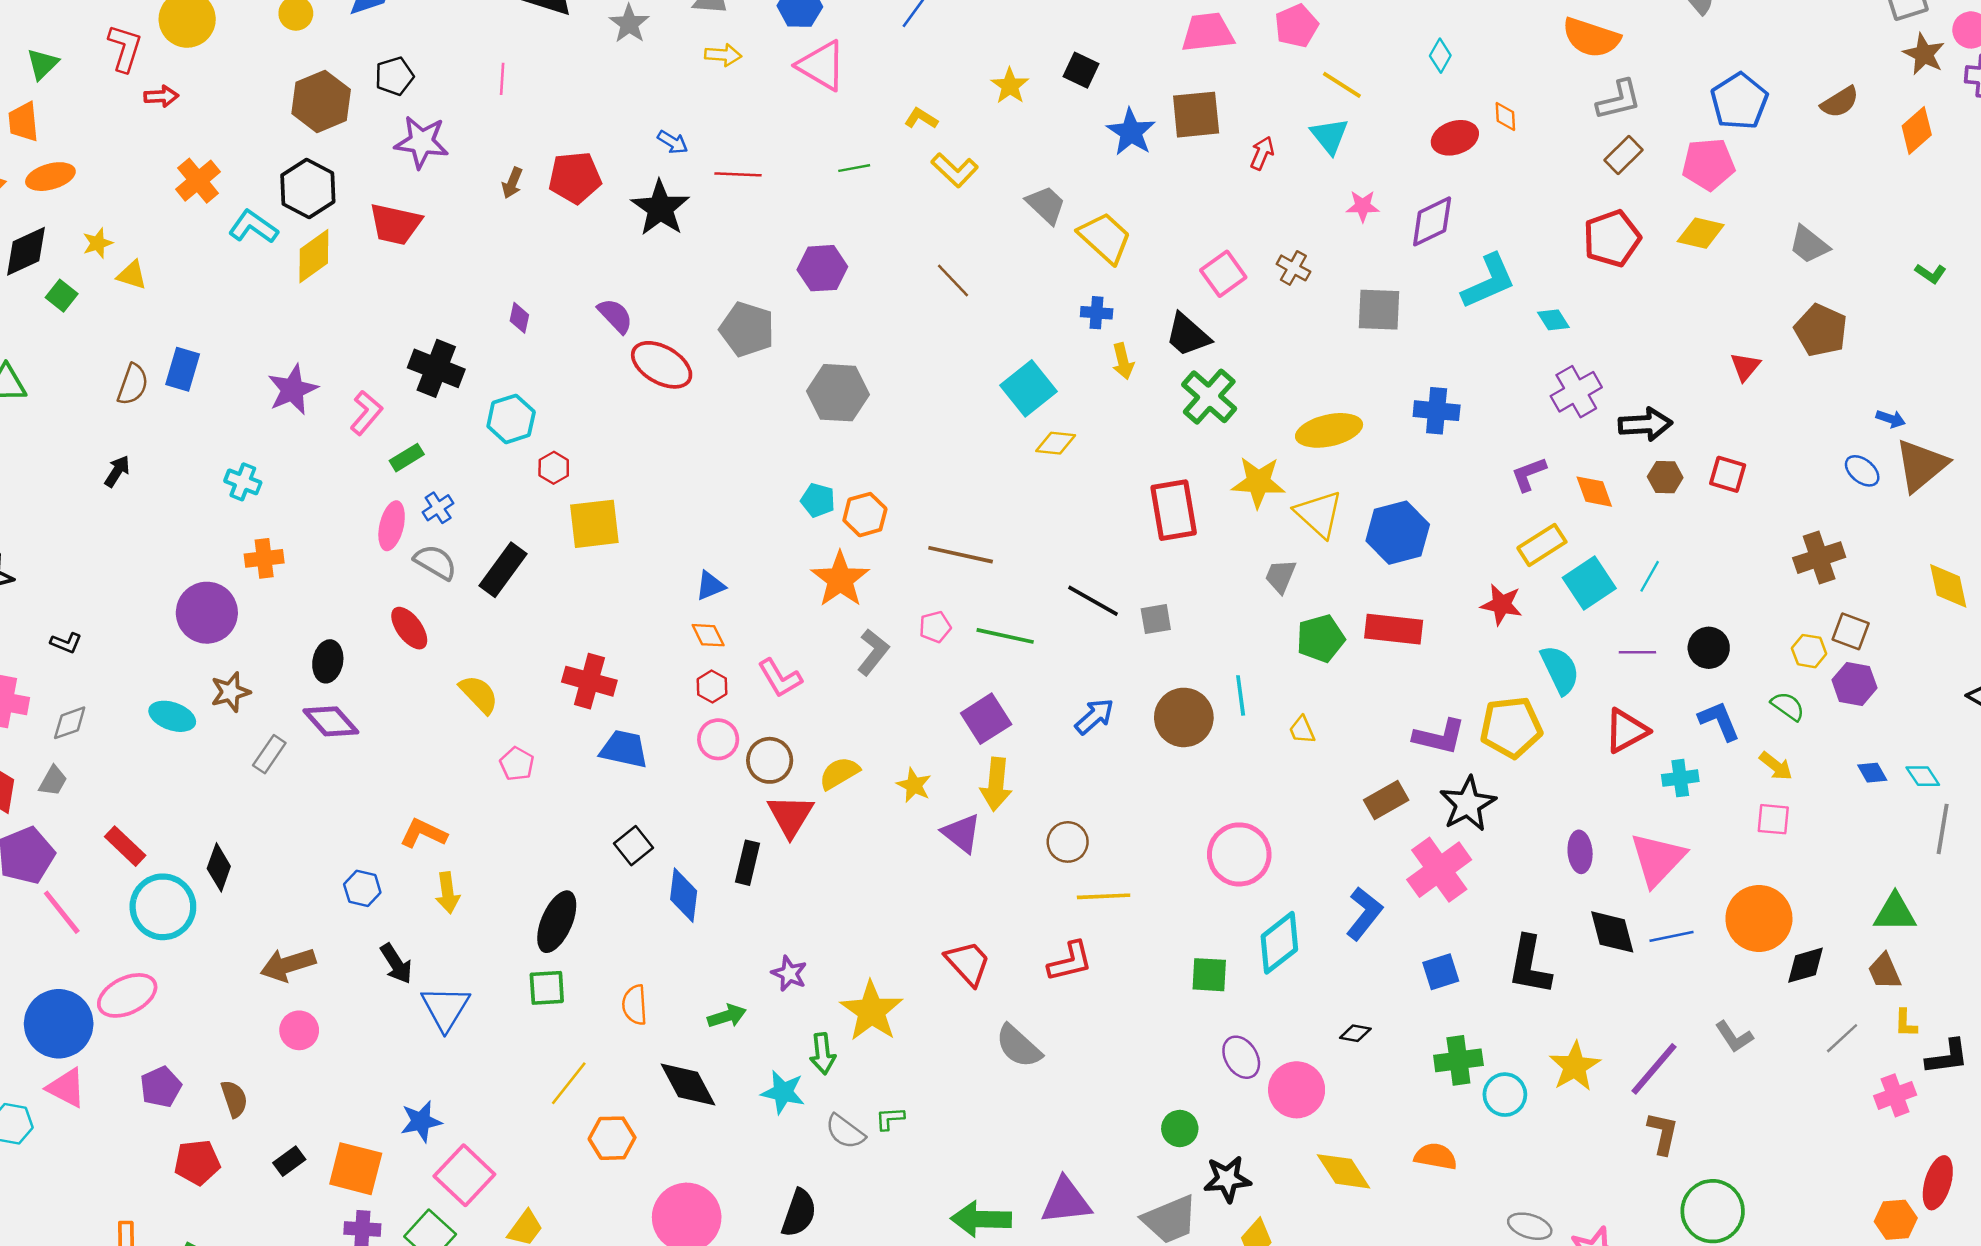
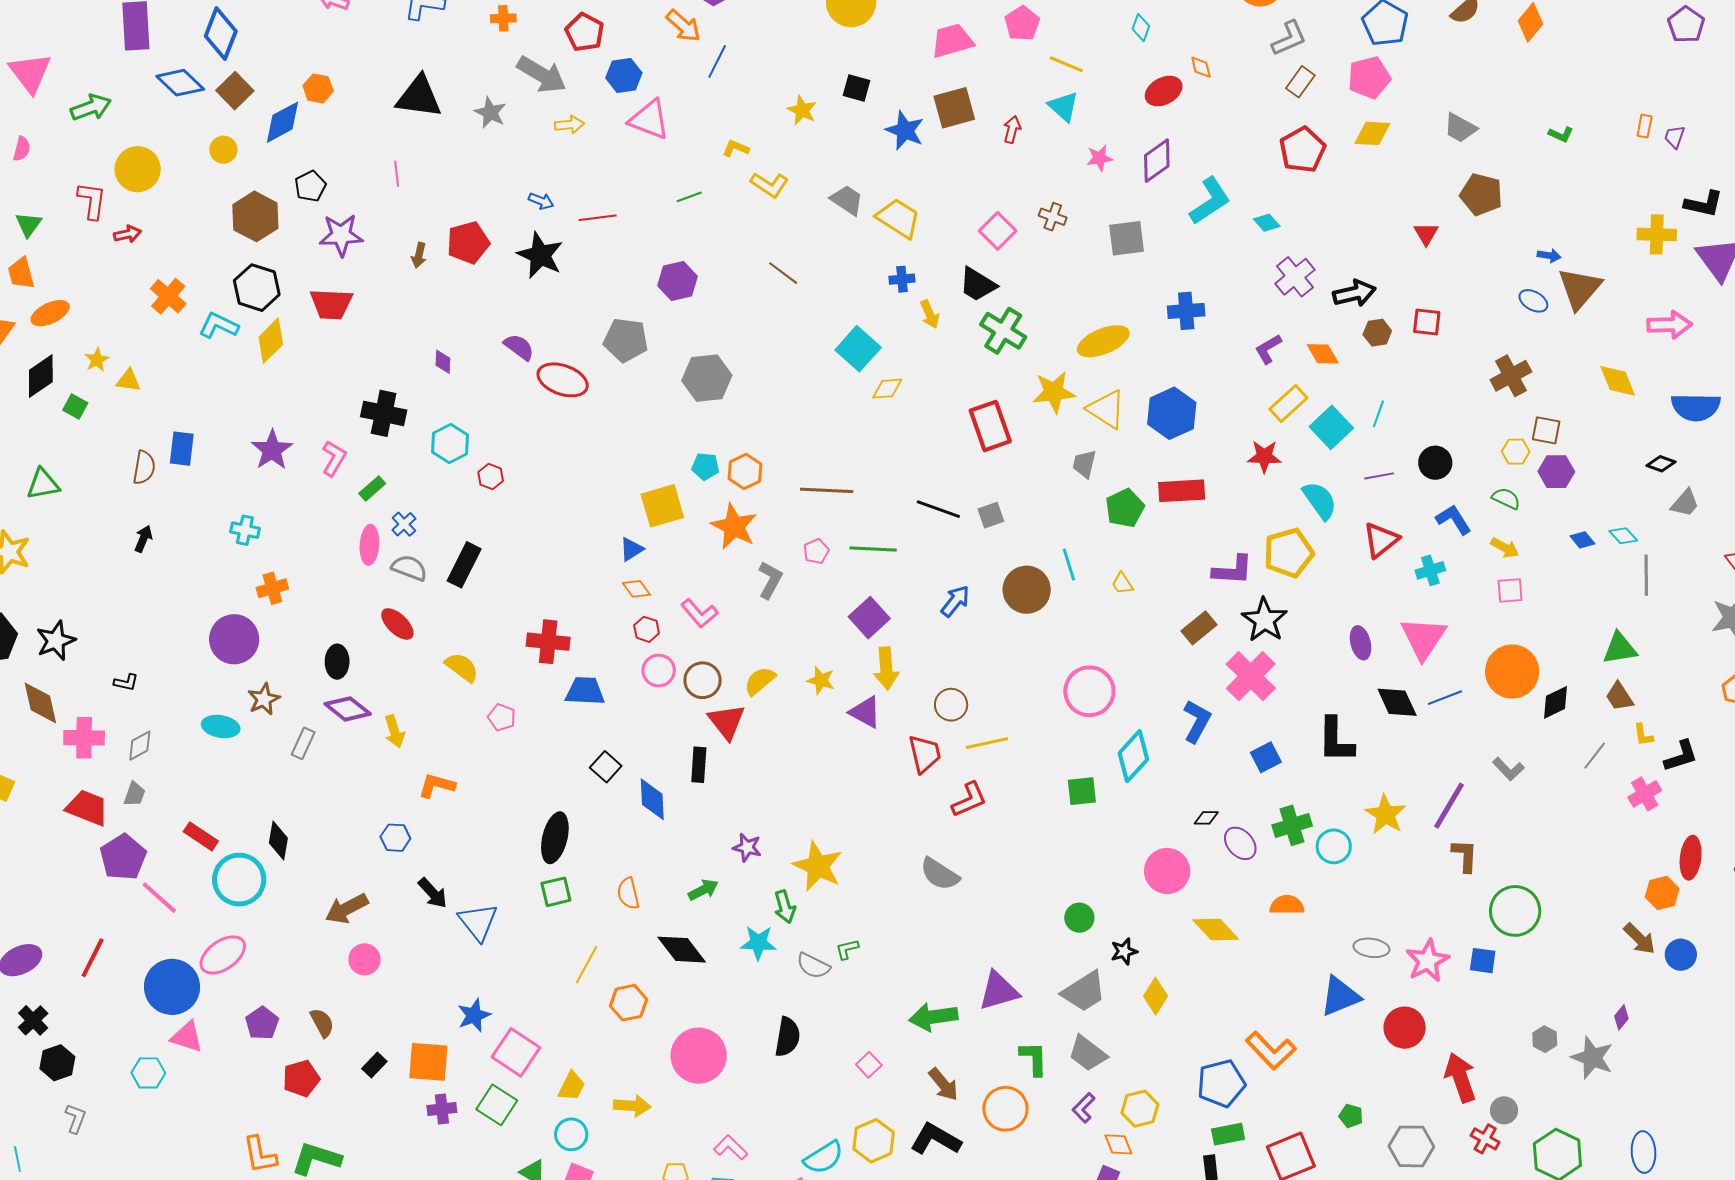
yellow square: (594, 524) -> (662, 506), moved
yellow arrow: (448, 893) -> (394, 731), moved
red trapezoid: (968, 963) -> (925, 754), moved, turned 39
purple ellipse: (1241, 1057) -> (1240, 843), moved
black star: (1227, 1179) -> (1124, 951), size x0.7

